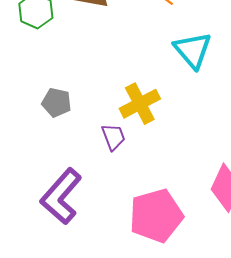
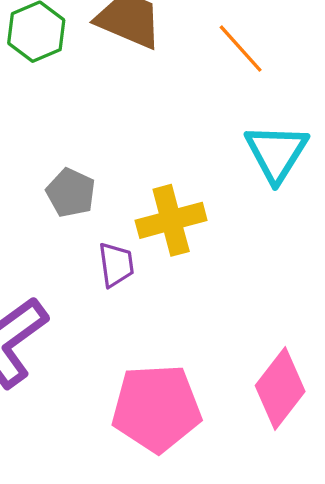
gray pentagon: (56, 102) -> (71, 193), moved

